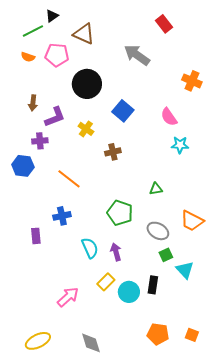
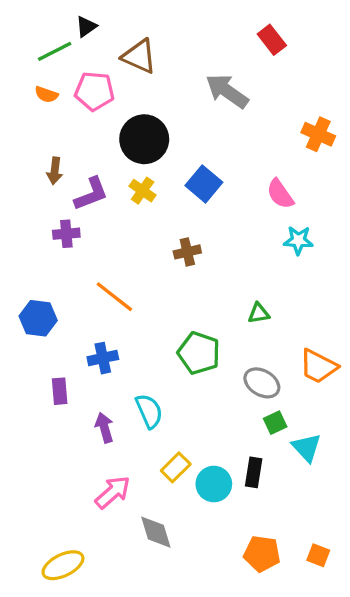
yellow cross: (86, 129) -> (143, 191), moved
blue hexagon: (23, 166) -> (38, 318), moved
purple arrow: (116, 252) -> (104, 428), moved
gray diamond: (91, 343) -> (156, 532), moved

